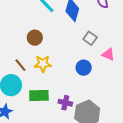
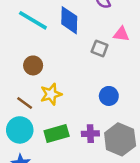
pink triangle: (108, 54) -> (121, 34), moved
blue circle: (84, 68) -> (109, 96), moved

